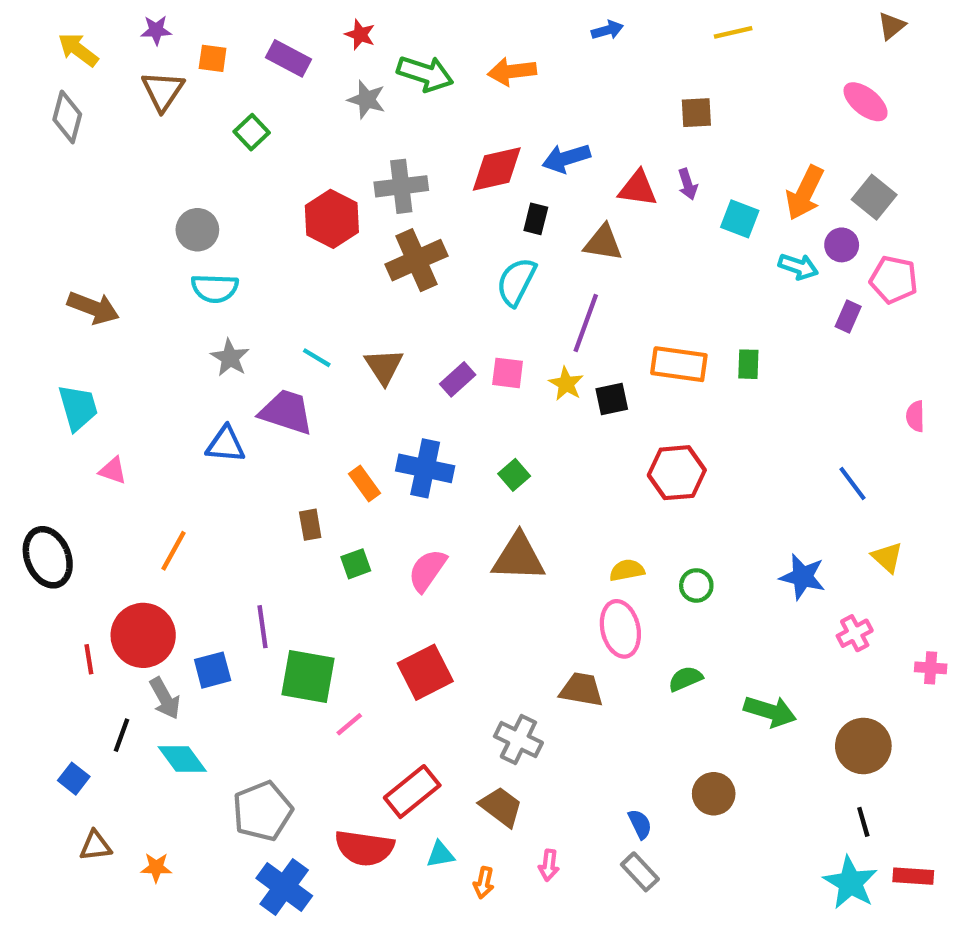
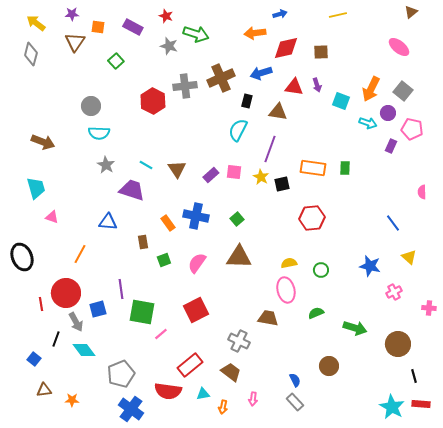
orange arrow: (512, 71) -> (255, 33), moved
red diamond: (497, 169) -> (286, 48), moved
brown cross: (416, 260) -> (221, 78), moved
blue triangle: (226, 444) -> (108, 222), moved
black line: (863, 822) -> (414, 376), moved

